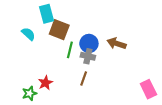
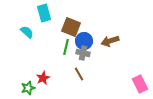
brown square: (59, 30) -> (71, 27), moved
brown arrow: (117, 43) -> (110, 41), turned -36
brown line: (84, 79) -> (79, 74), turned -48

